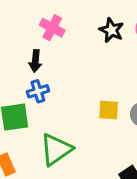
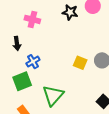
black arrow: (35, 61) -> (17, 43), moved
yellow square: (109, 110) -> (80, 63), turned 32

